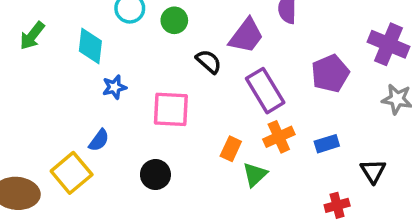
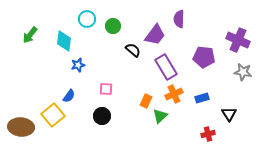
purple pentagon: (330, 73) -> (204, 57), turned 30
pink square: (171, 109) -> (106, 89), moved, size x0.6

